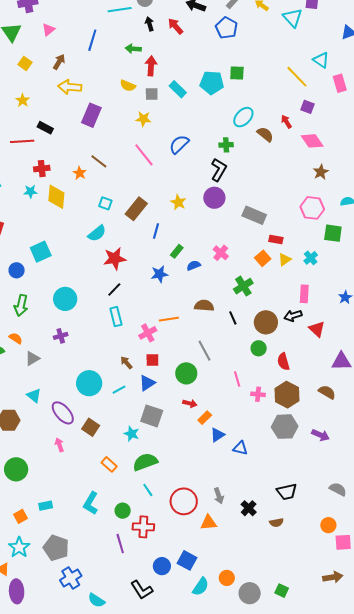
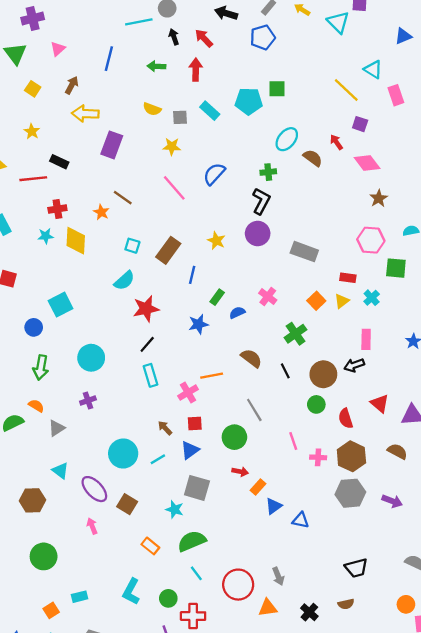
blue pentagon: (226, 28) -> (263, 37), turned 30
red arrow: (151, 66) -> (196, 70), moved
red rectangle: (276, 239) -> (348, 278), moved
brown semicircle: (204, 306) -> (251, 358), turned 36
red triangle: (317, 329) -> (380, 404), moved
black cross: (249, 508) -> (309, 612), moved

